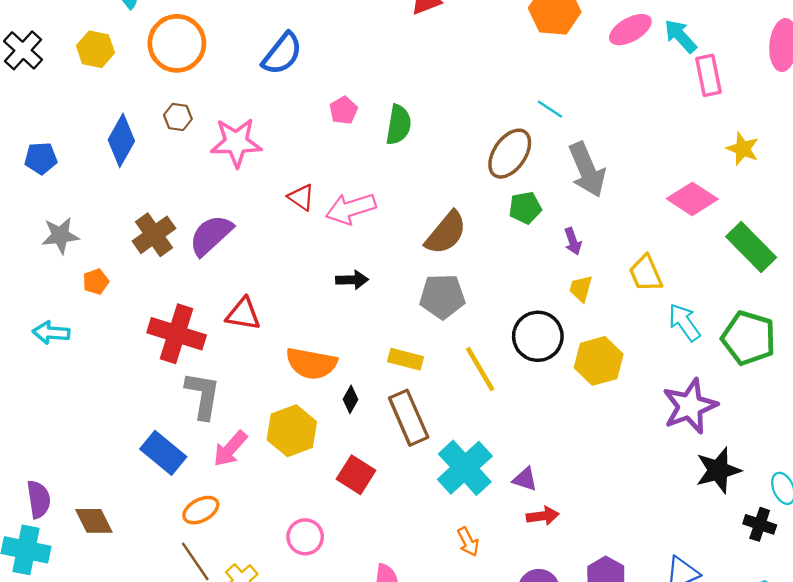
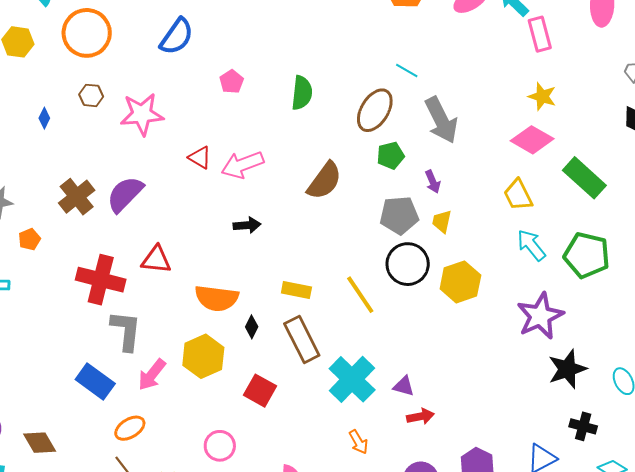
green semicircle: (399, 125) -> (302, 93), moved
blue diamond: (121, 140) -> (44, 118), size x0.5
yellow star: (743, 149) -> (542, 96), moved
yellow trapezoid: (646, 273) -> (518, 195), moved
gray pentagon: (442, 296) -> (399, 215), moved
black cross: (760, 524) -> (583, 426), moved

